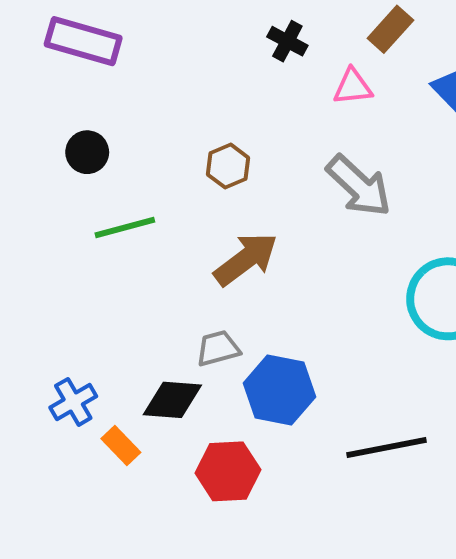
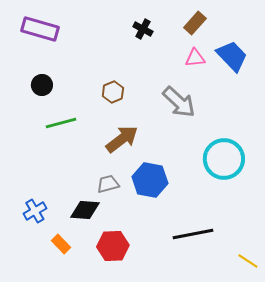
pink triangle: (353, 87) -> (195, 58), moved
blue hexagon: (279, 390) -> (150, 180), moved
orange rectangle: (121, 446) -> (61, 244), moved

